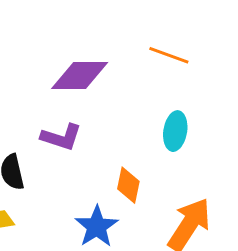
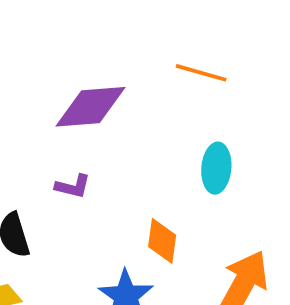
purple L-shape: (61, 137) -> (73, 186), size x0.7

